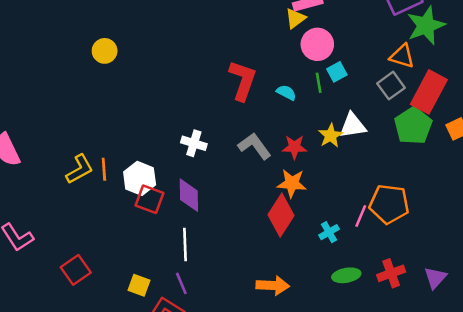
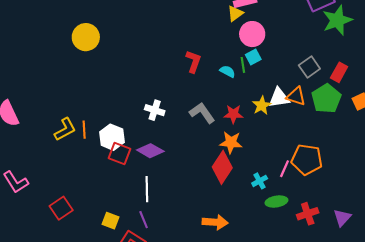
yellow circle: (105, 51) -> (86, 37), size x1.4
orange triangle: (402, 56) -> (296, 96), moved
cyan square: (337, 72) -> (253, 57), moved
red L-shape: (243, 80) -> (193, 61), size x0.7
green line: (319, 83) -> (243, 65), moved
red rectangle: (429, 92) -> (339, 72), size x0.6
purple diamond: (189, 195) -> (150, 151), turned -60
green ellipse: (346, 275) -> (276, 202), moved

